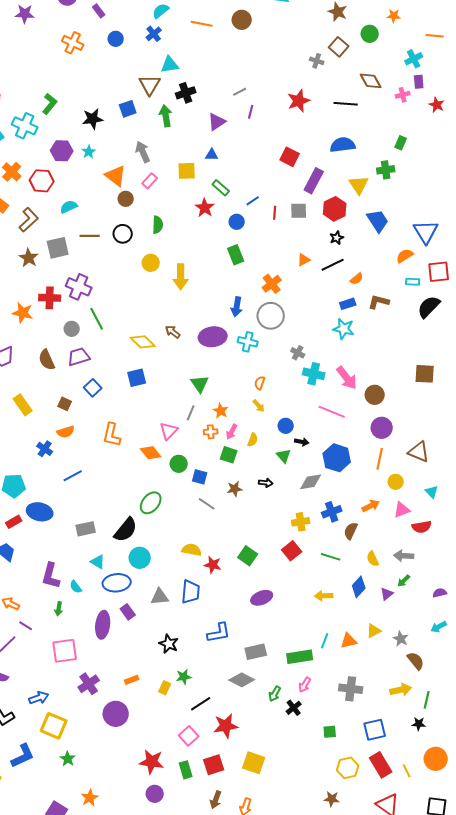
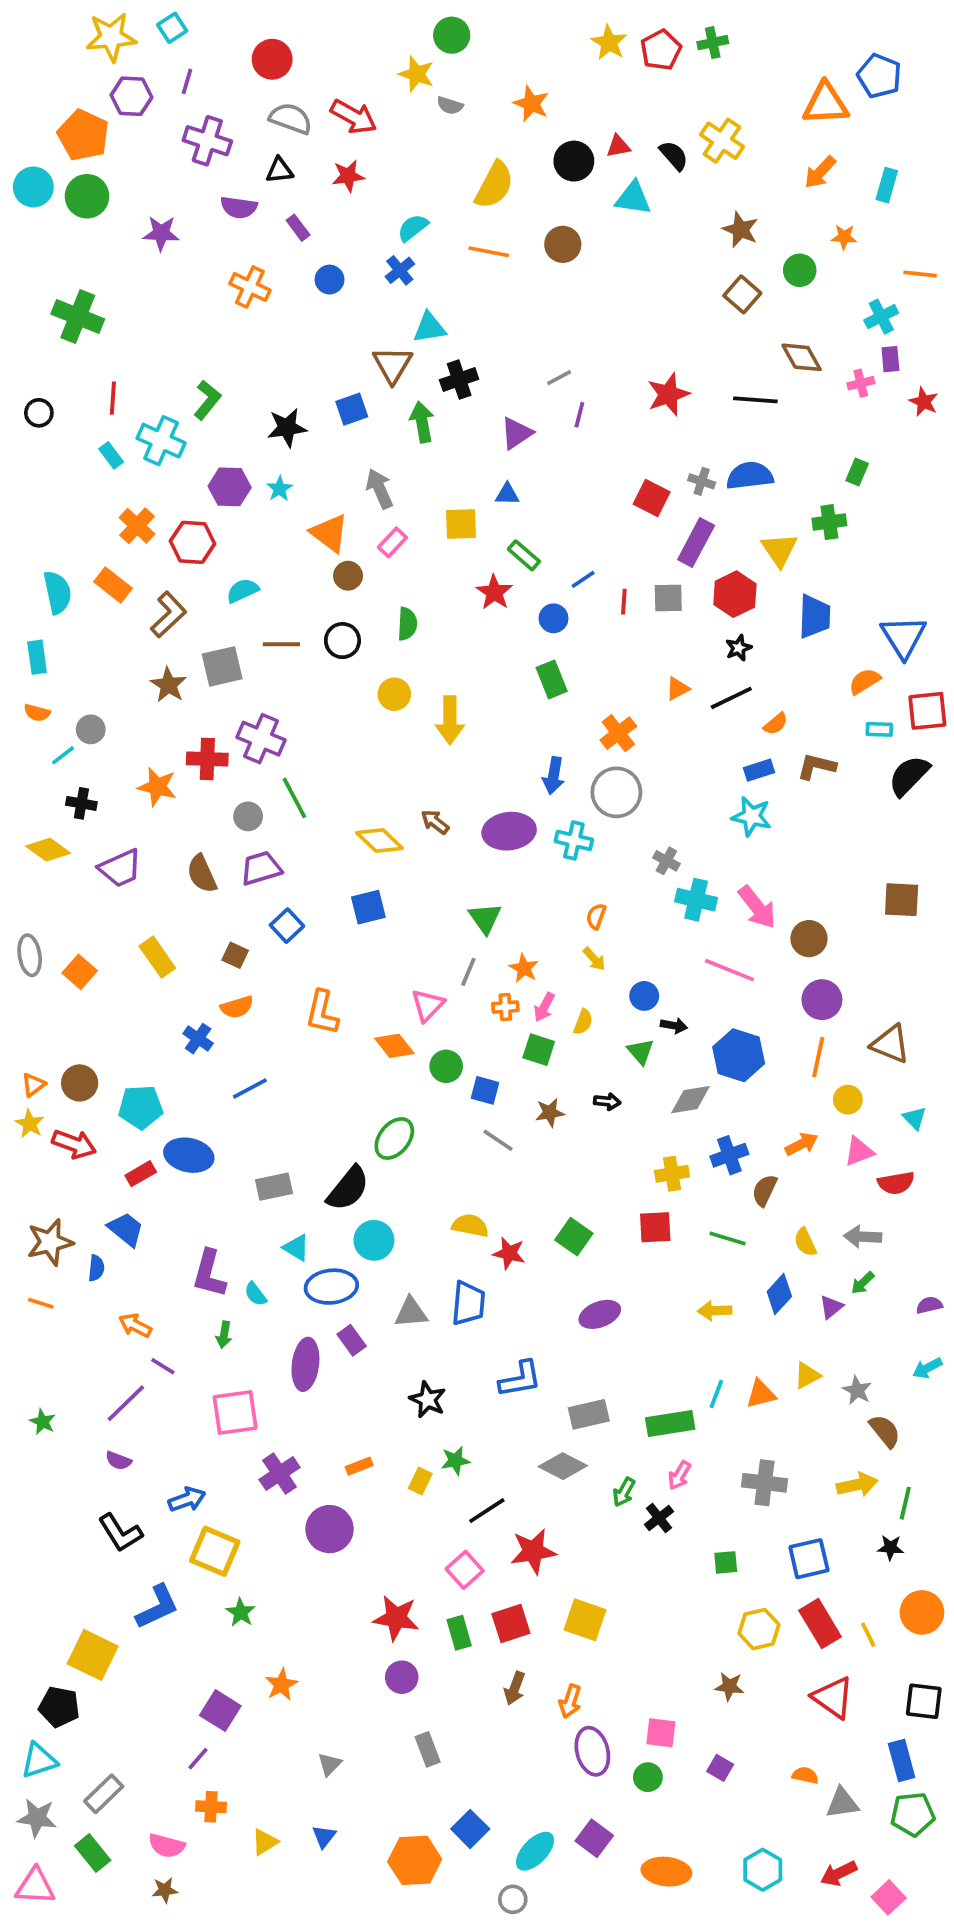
gray cross: (317, 61) -> (702, 481), moved
blue trapezoid: (378, 221) -> (815, 616), turned 35
red square: (292, 551) -> (655, 1227), turned 36

